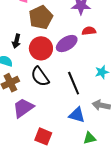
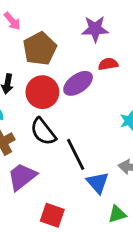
black line: (74, 83) -> (76, 154), moved
blue triangle: (77, 115) -> (98, 183), turned 36

